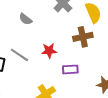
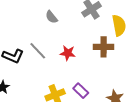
purple rectangle: (70, 69) -> (81, 91), moved, turned 35

